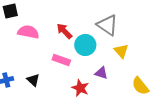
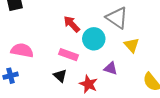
pink semicircle: (28, 32) -> (22, 50), moved
black triangle: (33, 80) -> (60, 76), moved

